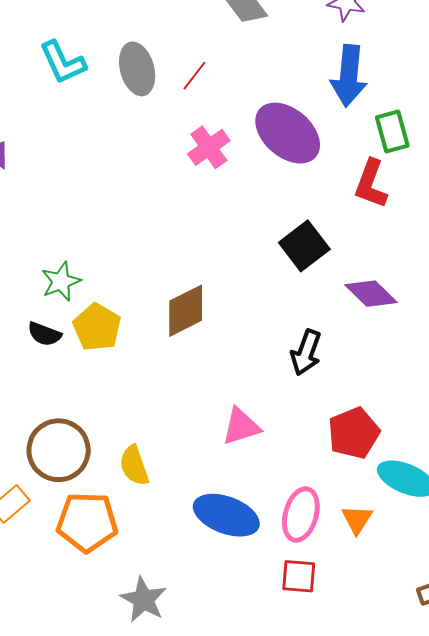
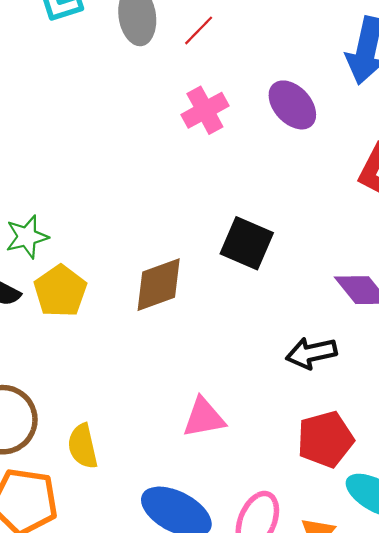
purple ellipse: (288, 133) -> (292, 105), size x0.7
black square: (304, 246) -> (247, 243), moved, turned -36
black arrow: (306, 353) -> (311, 353), moved, turned 51

